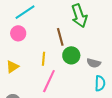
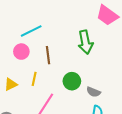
brown line: (60, 37) -> (48, 55), moved
yellow line: (43, 59) -> (34, 79), moved

